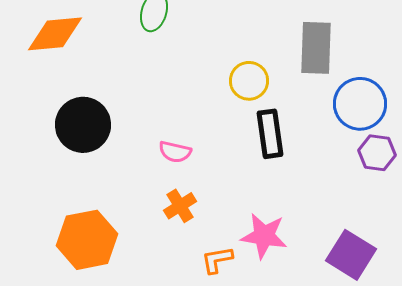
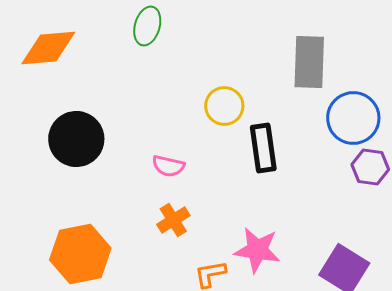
yellow circle: (249, 81) -> (224, 106), moved

